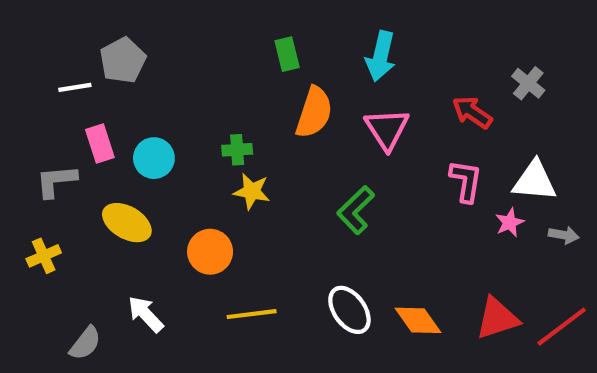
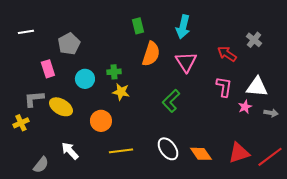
gray pentagon: (123, 60) -> (69, 44), moved
white line: (75, 87) -> (26, 32), moved
cyan circle: (154, 158) -> (85, 79), moved
gray L-shape: (56, 181) -> (34, 99), moved

